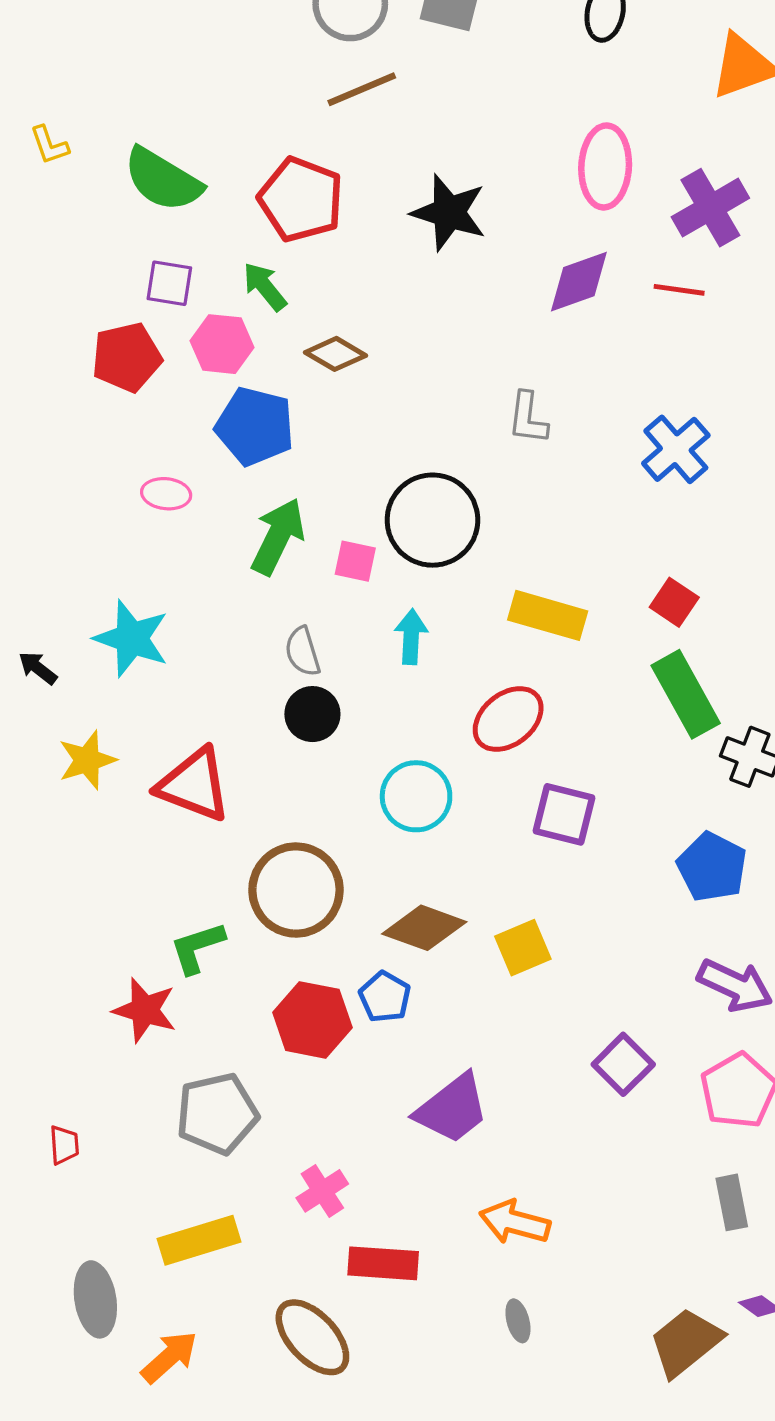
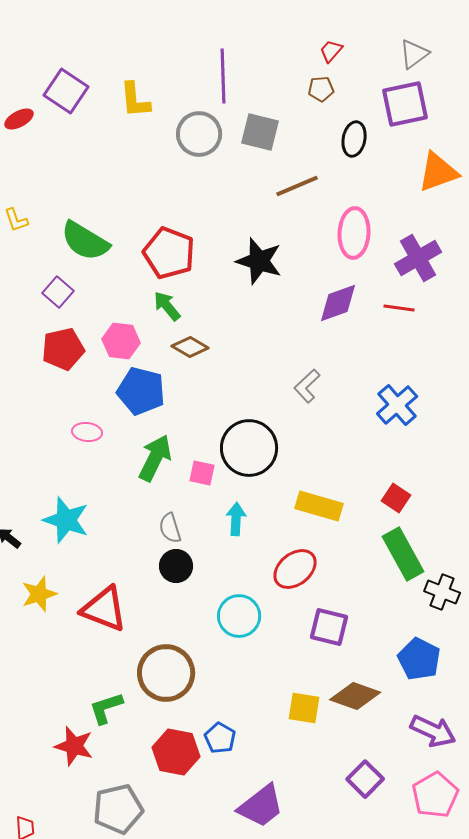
brown line: (362, 89) -> (297, 186), moved
purple square: (169, 283) -> (58, 292), moved, turned 32
green arrow: (265, 287) -> (167, 306), moved
gray L-shape: (528, 418) -> (307, 386), turned 40
brown diamond: (424, 928) -> (355, 696), moved
yellow square: (523, 948) -> (304, 708), turned 32

